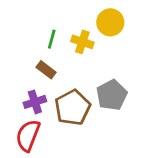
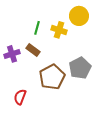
purple cross: (35, 102) -> (12, 54), moved
red semicircle: (28, 136) -> (20, 97), size x0.7

